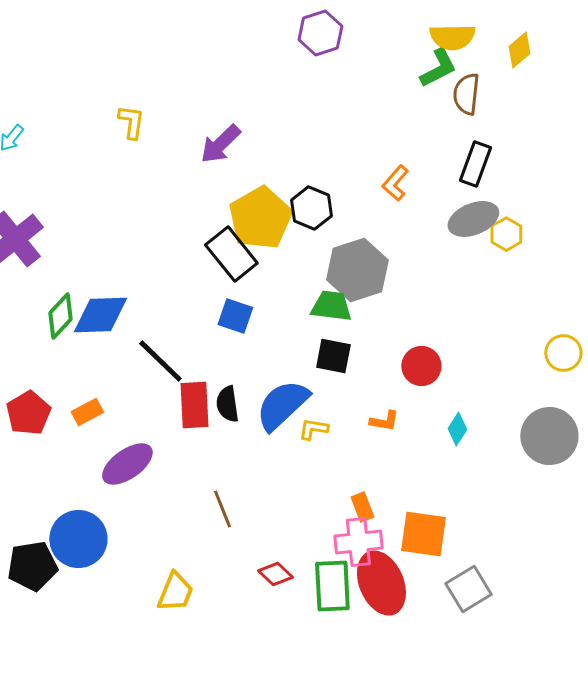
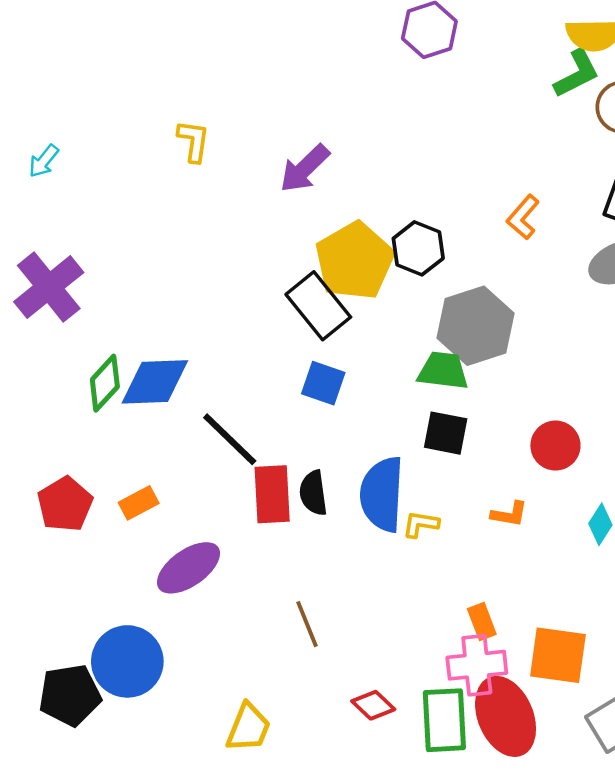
blue semicircle: (282, 405) -> (382, 494), turned -44

